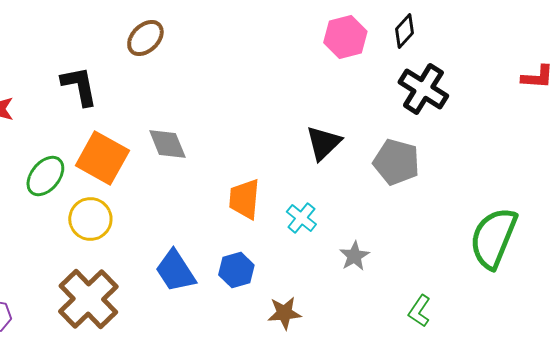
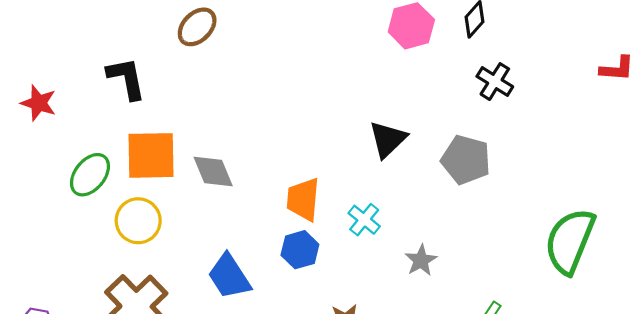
black cross: (423, 89) -> (495, 82), size x0.7
gray diamond: (167, 144) -> (213, 171), moved
orange square: (102, 158) -> (151, 155), turned -30
blue hexagon: (236, 270) -> (300, 250), moved

